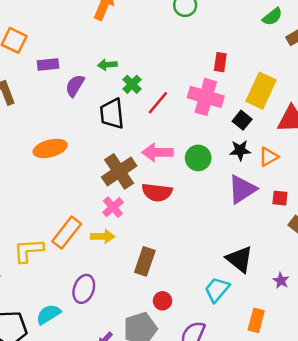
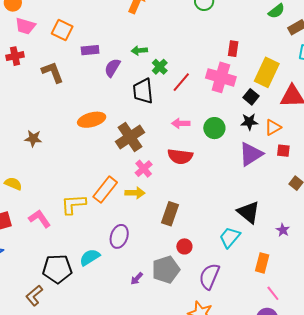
pink arrow: (158, 152) -> (181, 123), size x0.7
brown cross: (119, 171) -> (130, 137), moved
red square: (280, 198) -> (283, 151), moved

